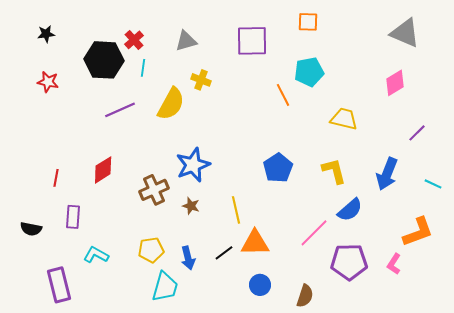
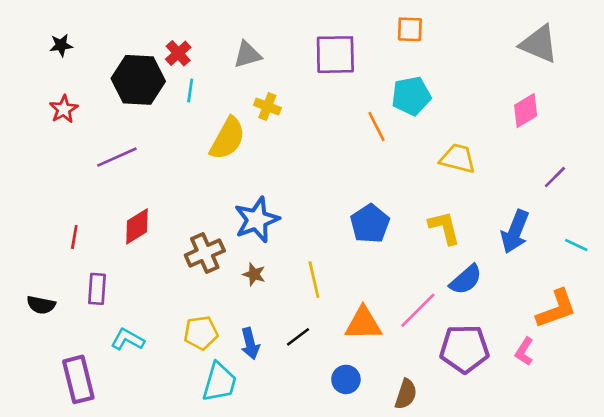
red star: (48, 82) -> (64, 109), turned 30
purple line: (120, 110) -> (117, 157), moved
orange triangle: (255, 243) -> (363, 324), moved

